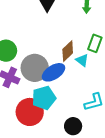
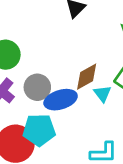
gray circle: (35, 68) -> (37, 87), size x0.7

